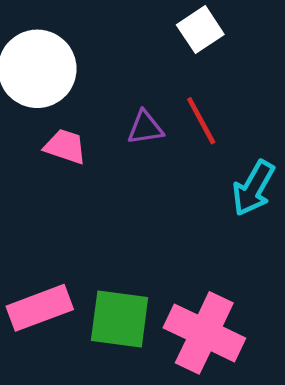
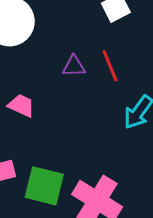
pink trapezoid: (65, 146) -> (21, 106), moved

